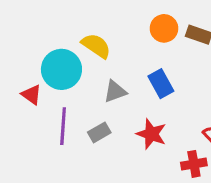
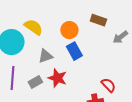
orange circle: (164, 28) -> (69, 30), moved
red star: (151, 134) -> (57, 78), moved

